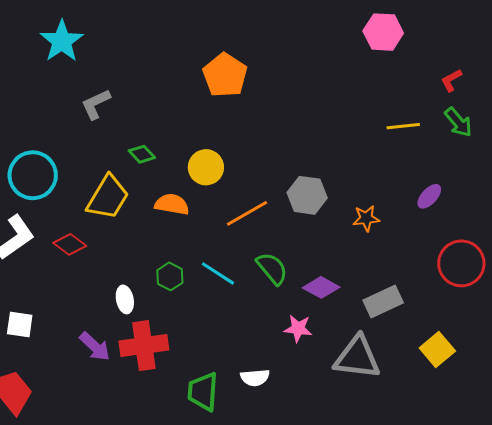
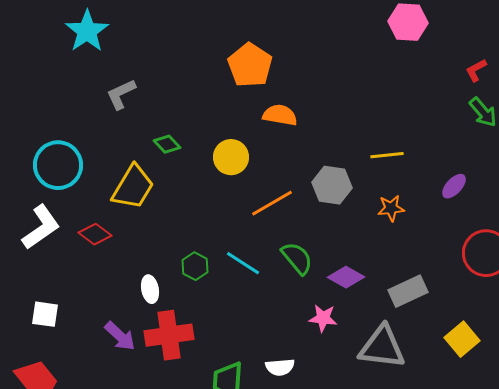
yellow line: (403, 126) -> (387, 155), moved
orange semicircle: (172, 204) -> (280, 115), moved

